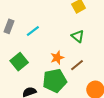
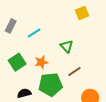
green triangle: (78, 36) -> (67, 46), moved
orange star: (57, 58) -> (41, 62), moved

